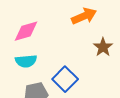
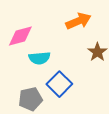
cyan semicircle: (26, 61) -> (39, 58), moved

